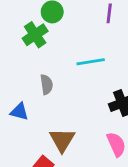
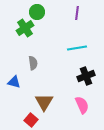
cyan line: (91, 62) -> (77, 48), moved

